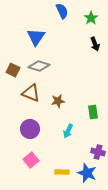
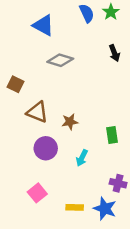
blue semicircle: (62, 11) -> (87, 13), moved
green star: (91, 18) -> (111, 12), moved
blue triangle: (36, 37) -> (43, 25), moved, turned -36
gray diamond: (39, 66) -> (60, 60), moved
purple circle: (30, 129) -> (46, 148), moved

